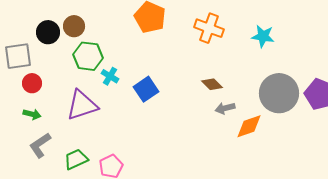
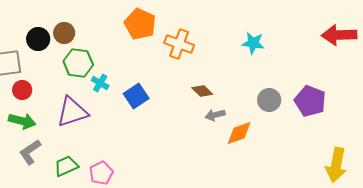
orange cross: (209, 28) -> (179, 44), moved
gray circle: (279, 93) -> (269, 100), size x0.6
green arrow: (32, 114) -> (22, 121), size x1.5

